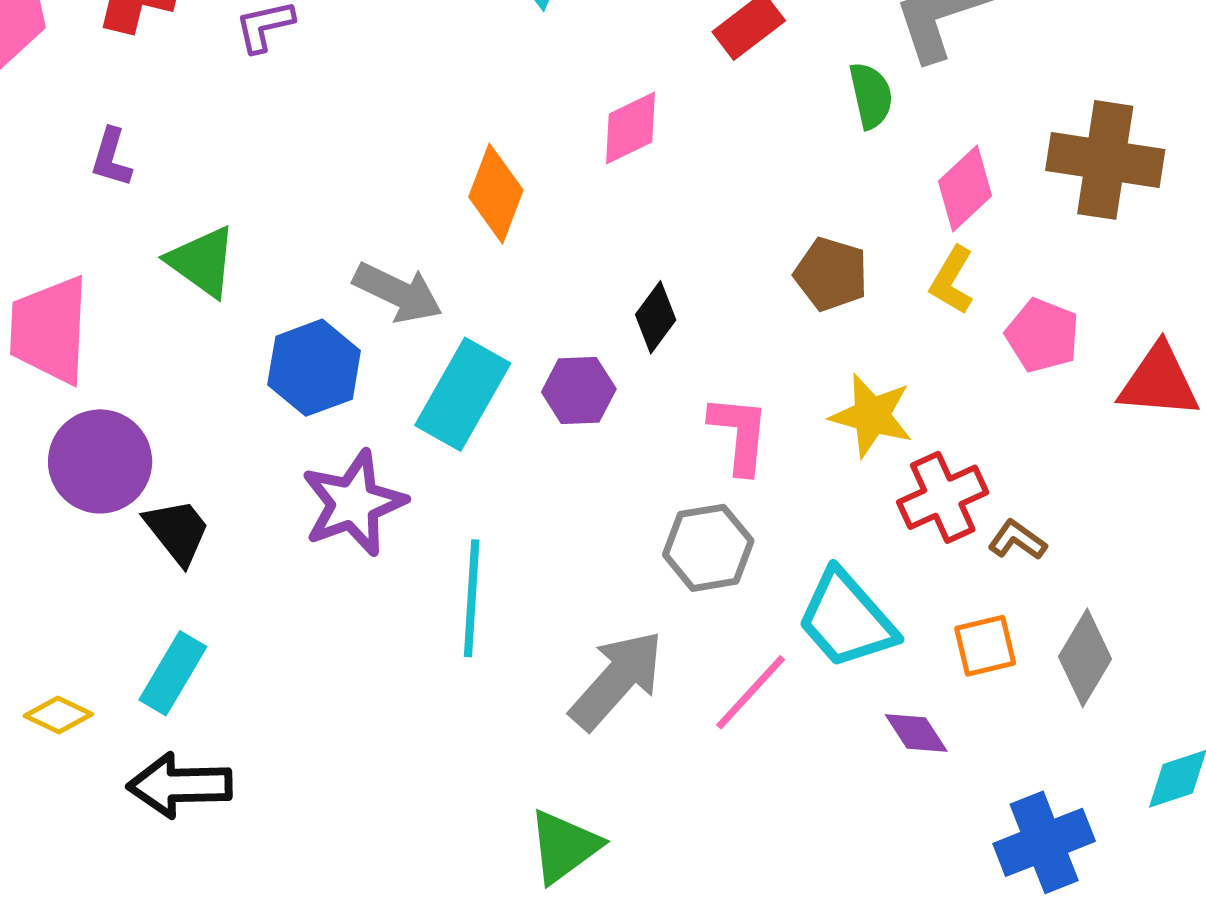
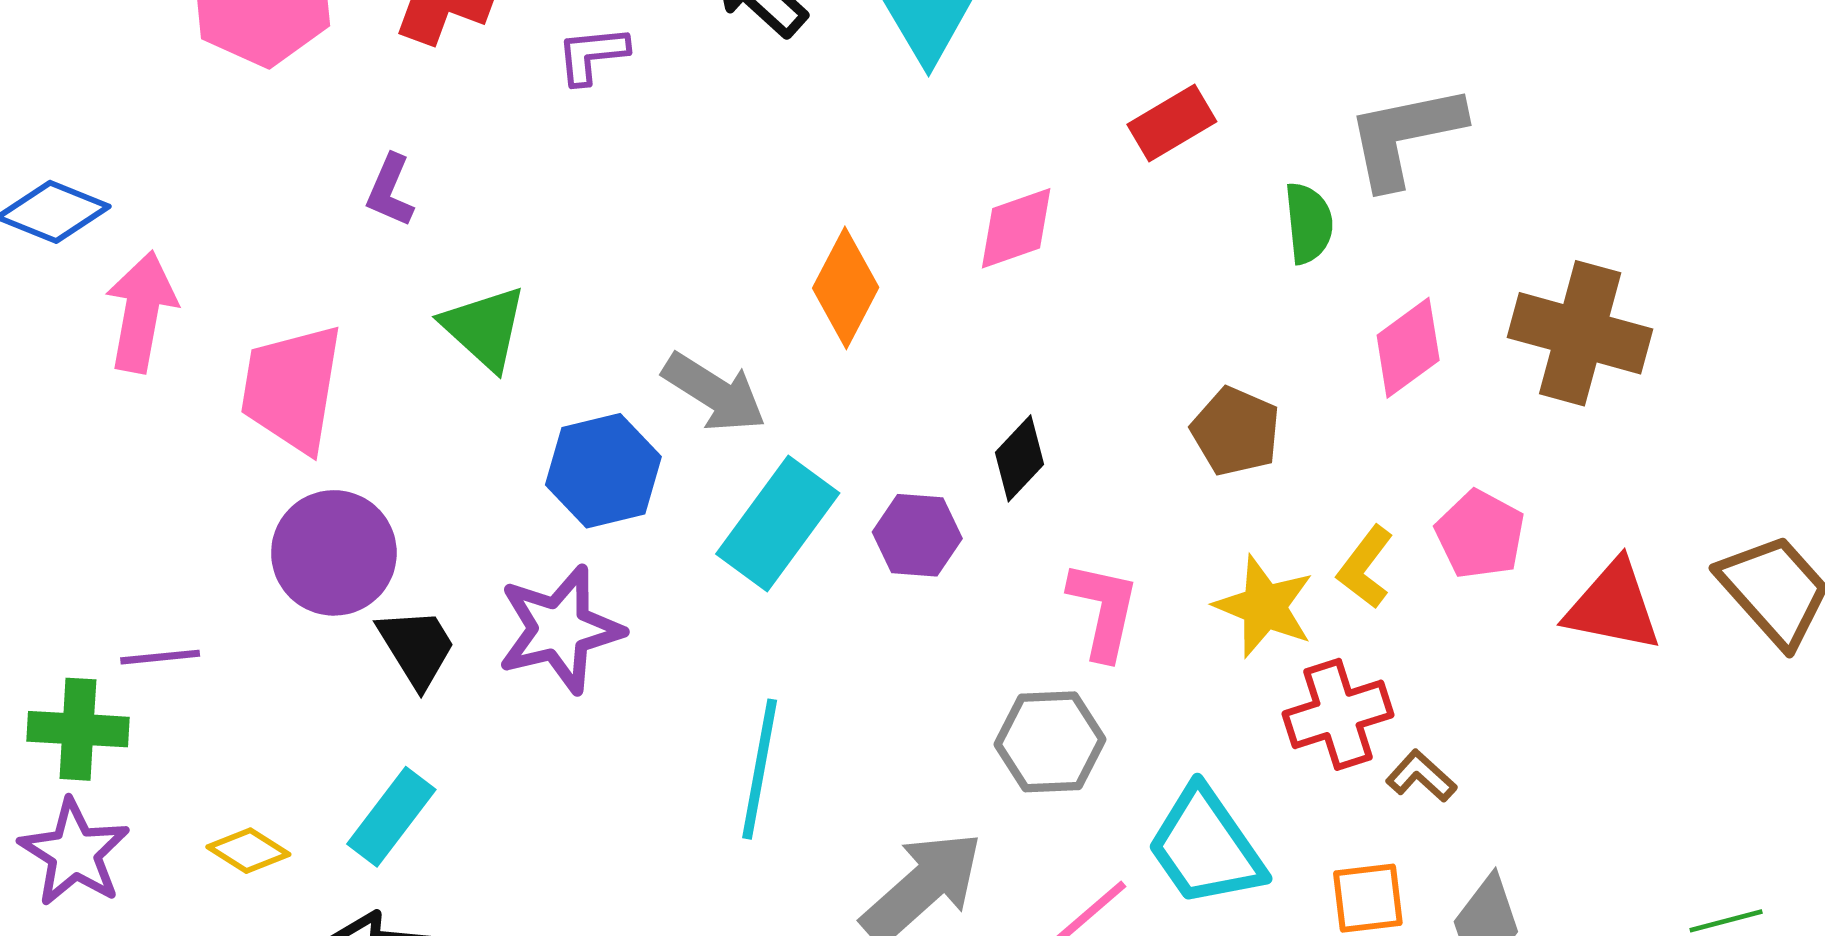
yellow L-shape: (952, 280) -> (1365, 567), moved
purple star: (354, 503) -> (560, 629), moved

